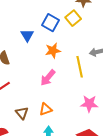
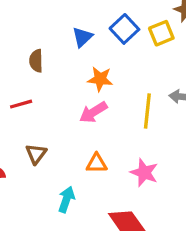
orange star: (53, 51) -> (100, 79), moved
orange triangle: (46, 109) -> (97, 163), moved

